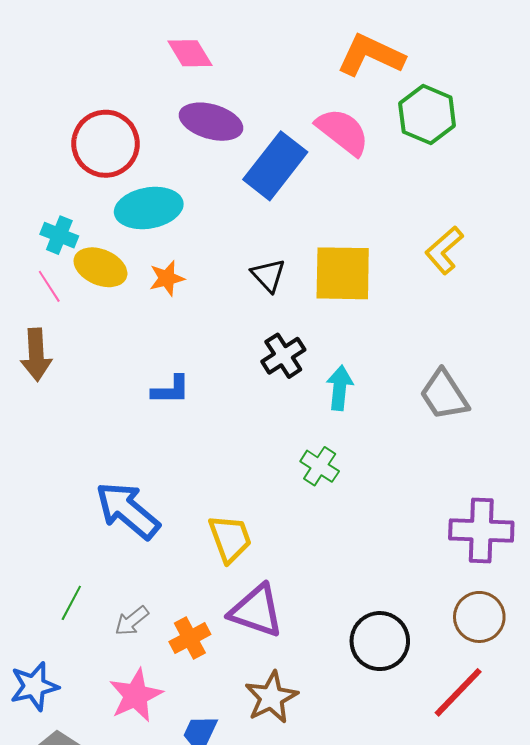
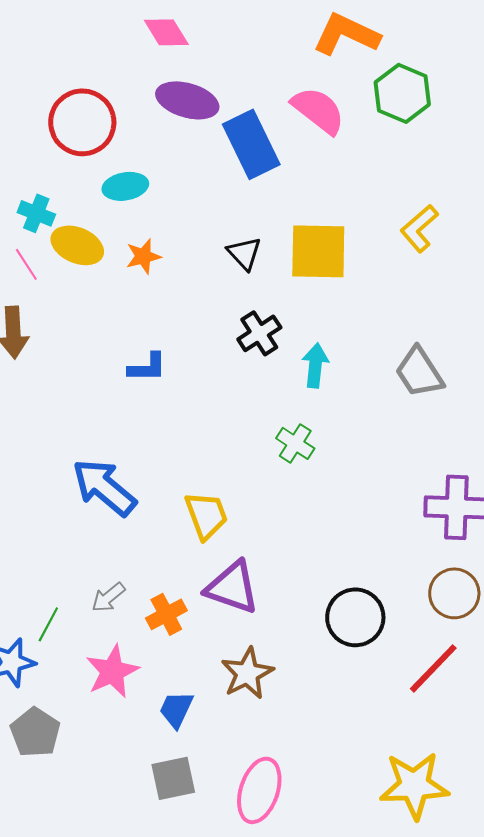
blue rectangle: (275, 166) -> (251, 144), turned -64
cyan ellipse: (149, 208) -> (125, 186), size x0.7
green line: (71, 603) -> (48, 624), moved

